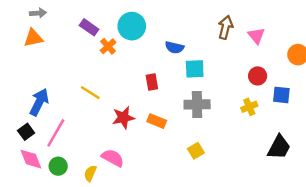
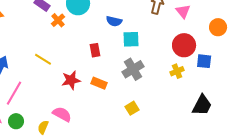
red circle: (258, 76) -> (184, 45), size x1.5
gray cross: (197, 104) -> (133, 69), turned -30

